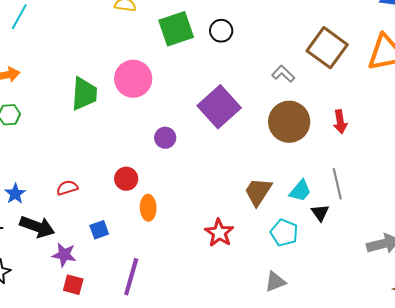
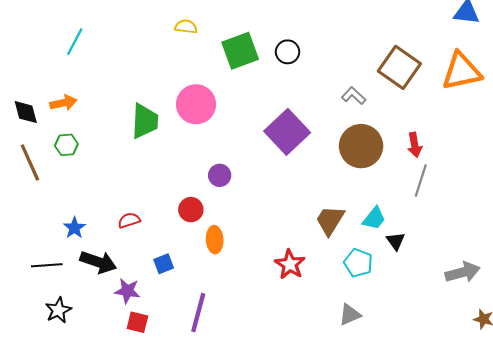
purple circle: (165, 138) -> (220, 175), moved
gray line: (337, 184) -> (421, 181), moved, turned 32

